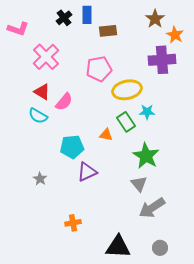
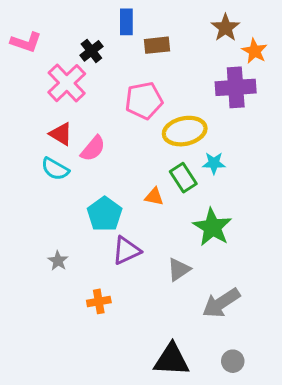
black cross: (64, 18) -> (91, 51), moved
cyan pentagon: (72, 147) -> (105, 214), turned -30
gray triangle: (139, 184) -> (179, 269), moved, turned 36
orange cross: (73, 223) -> (99, 301), moved

